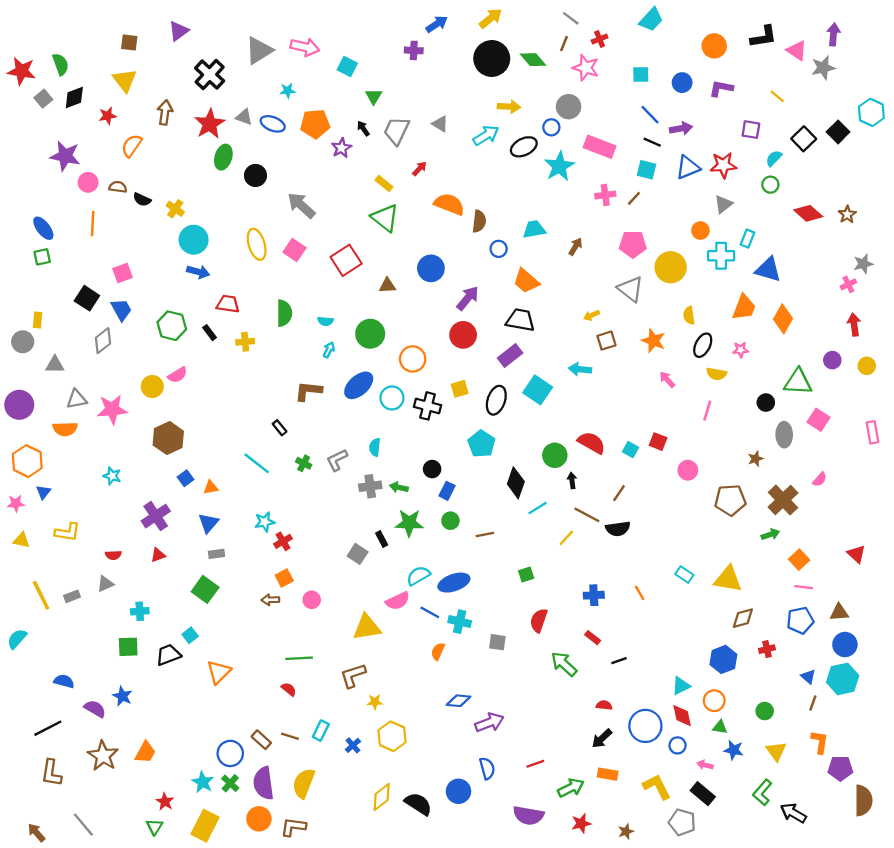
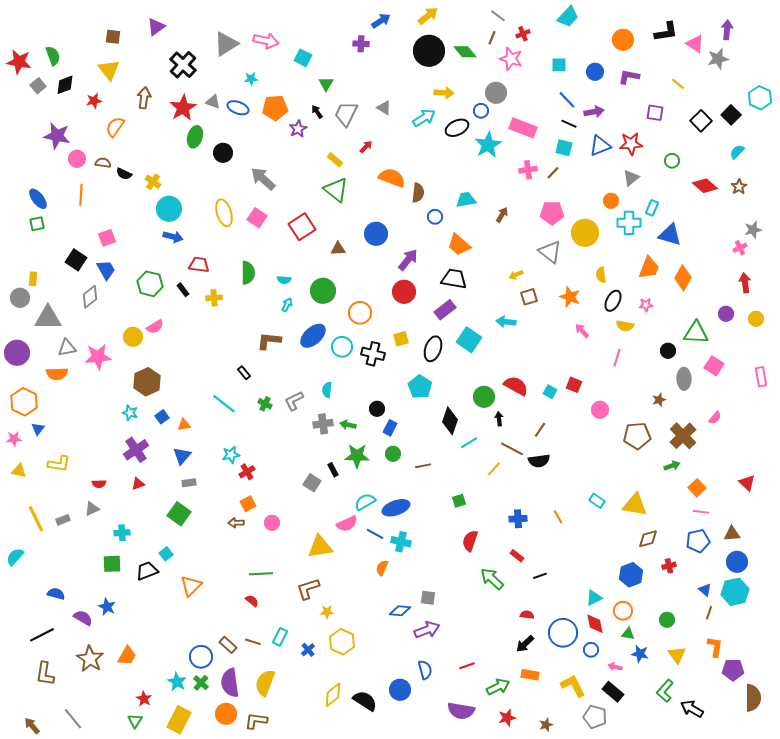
cyan semicircle: (774, 158) -> (737, 152), moved
gray triangle: (55, 365) -> (48, 318), size x1.6
cyan star: (112, 476) -> (130, 413), moved
gray square: (497, 642) -> (428, 598), moved

